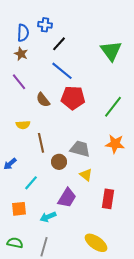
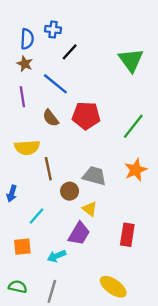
blue line: (62, 71) -> (55, 84), moved
purple line: (19, 82) -> (22, 97), turned 30
yellow semicircle: (23, 125) -> (27, 147), size x1.5
orange star: (115, 144) -> (136, 170), turned -30
blue arrow: (10, 164) -> (12, 193), turned -32
yellow triangle: (86, 175) -> (90, 209), moved

